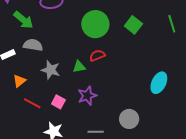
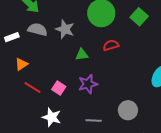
red semicircle: (97, 55) -> (111, 45), moved
gray star: (51, 70) -> (65, 29), moved

